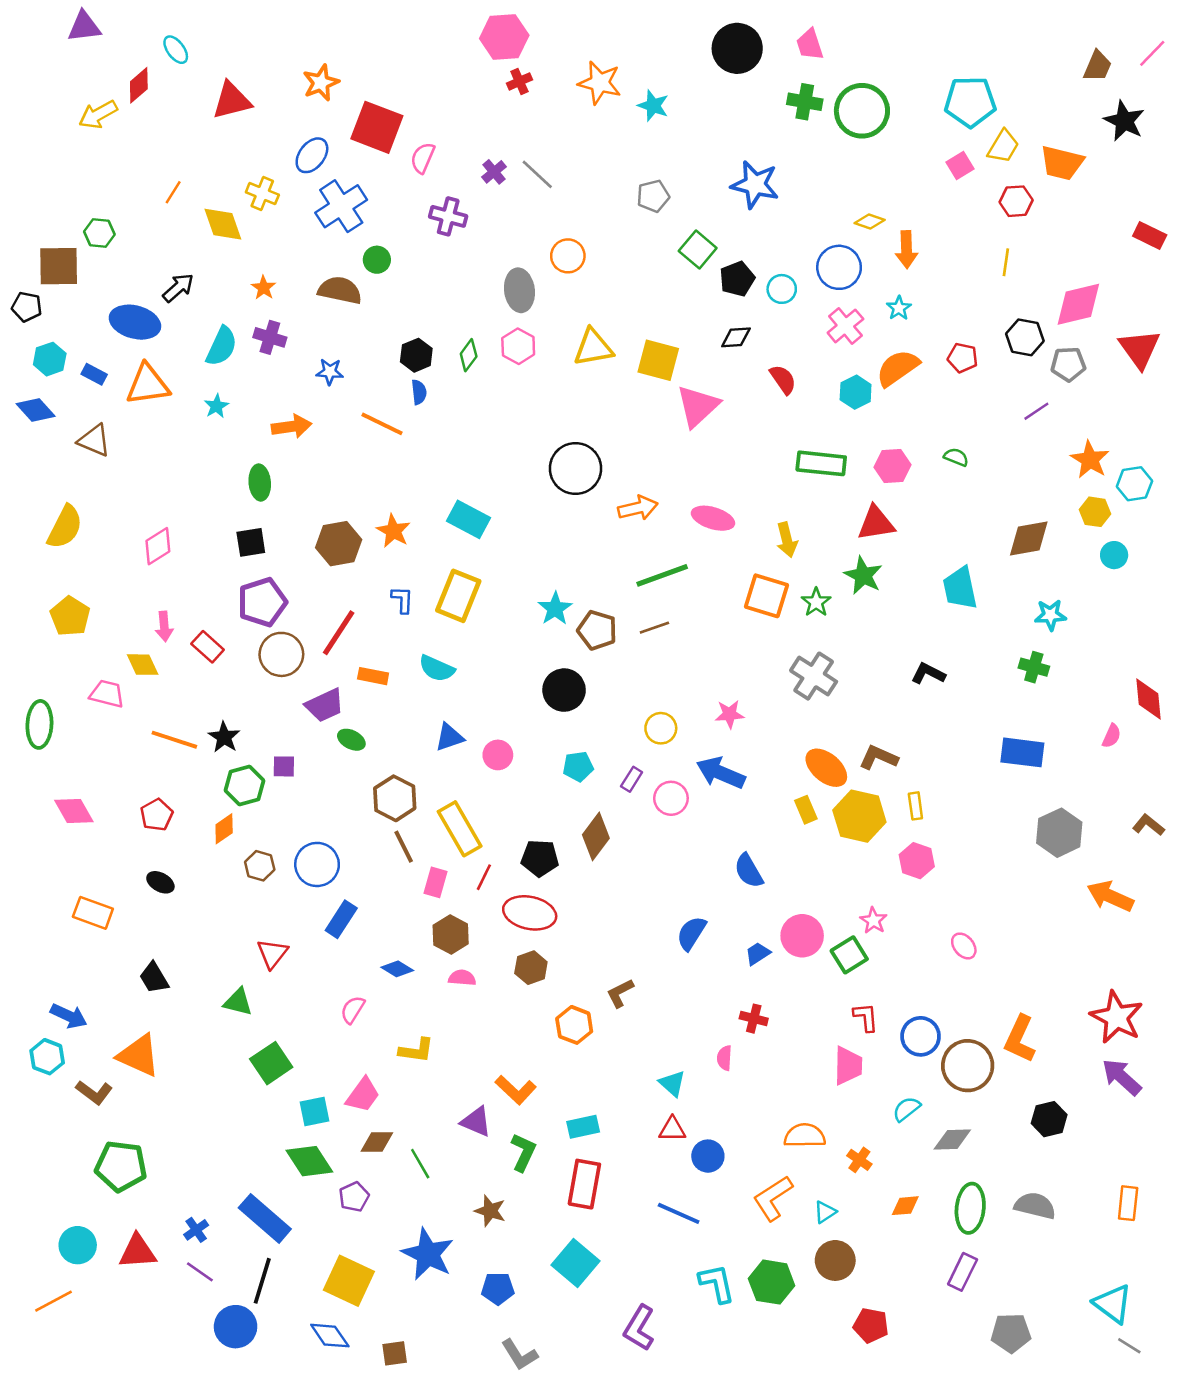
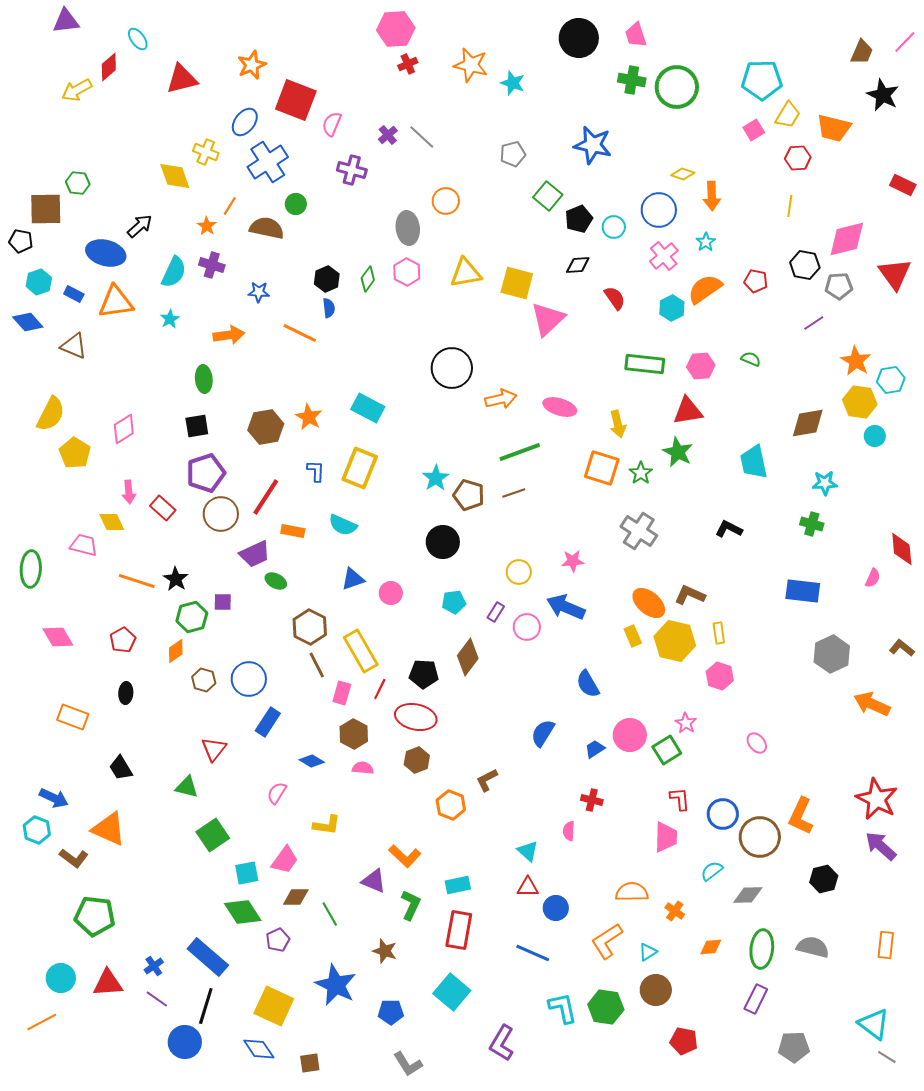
orange line: (173, 192) -> (230, 206), moved
yellow hexagon: (1095, 512) -> (860, 402), size x1.4
yellow pentagon: (70, 616) -> (75, 453), moved
black ellipse: (160, 882) -> (126, 693), turned 65

